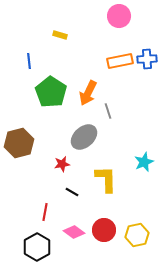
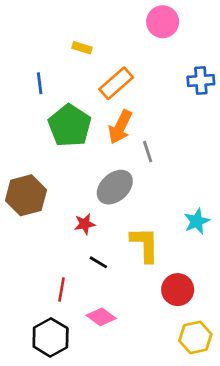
orange rectangle: (120, 61) -> (116, 83), moved, turned -30
red circle: (104, 230) -> (178, 290), moved
yellow hexagon: (137, 235) -> (195, 337), moved

